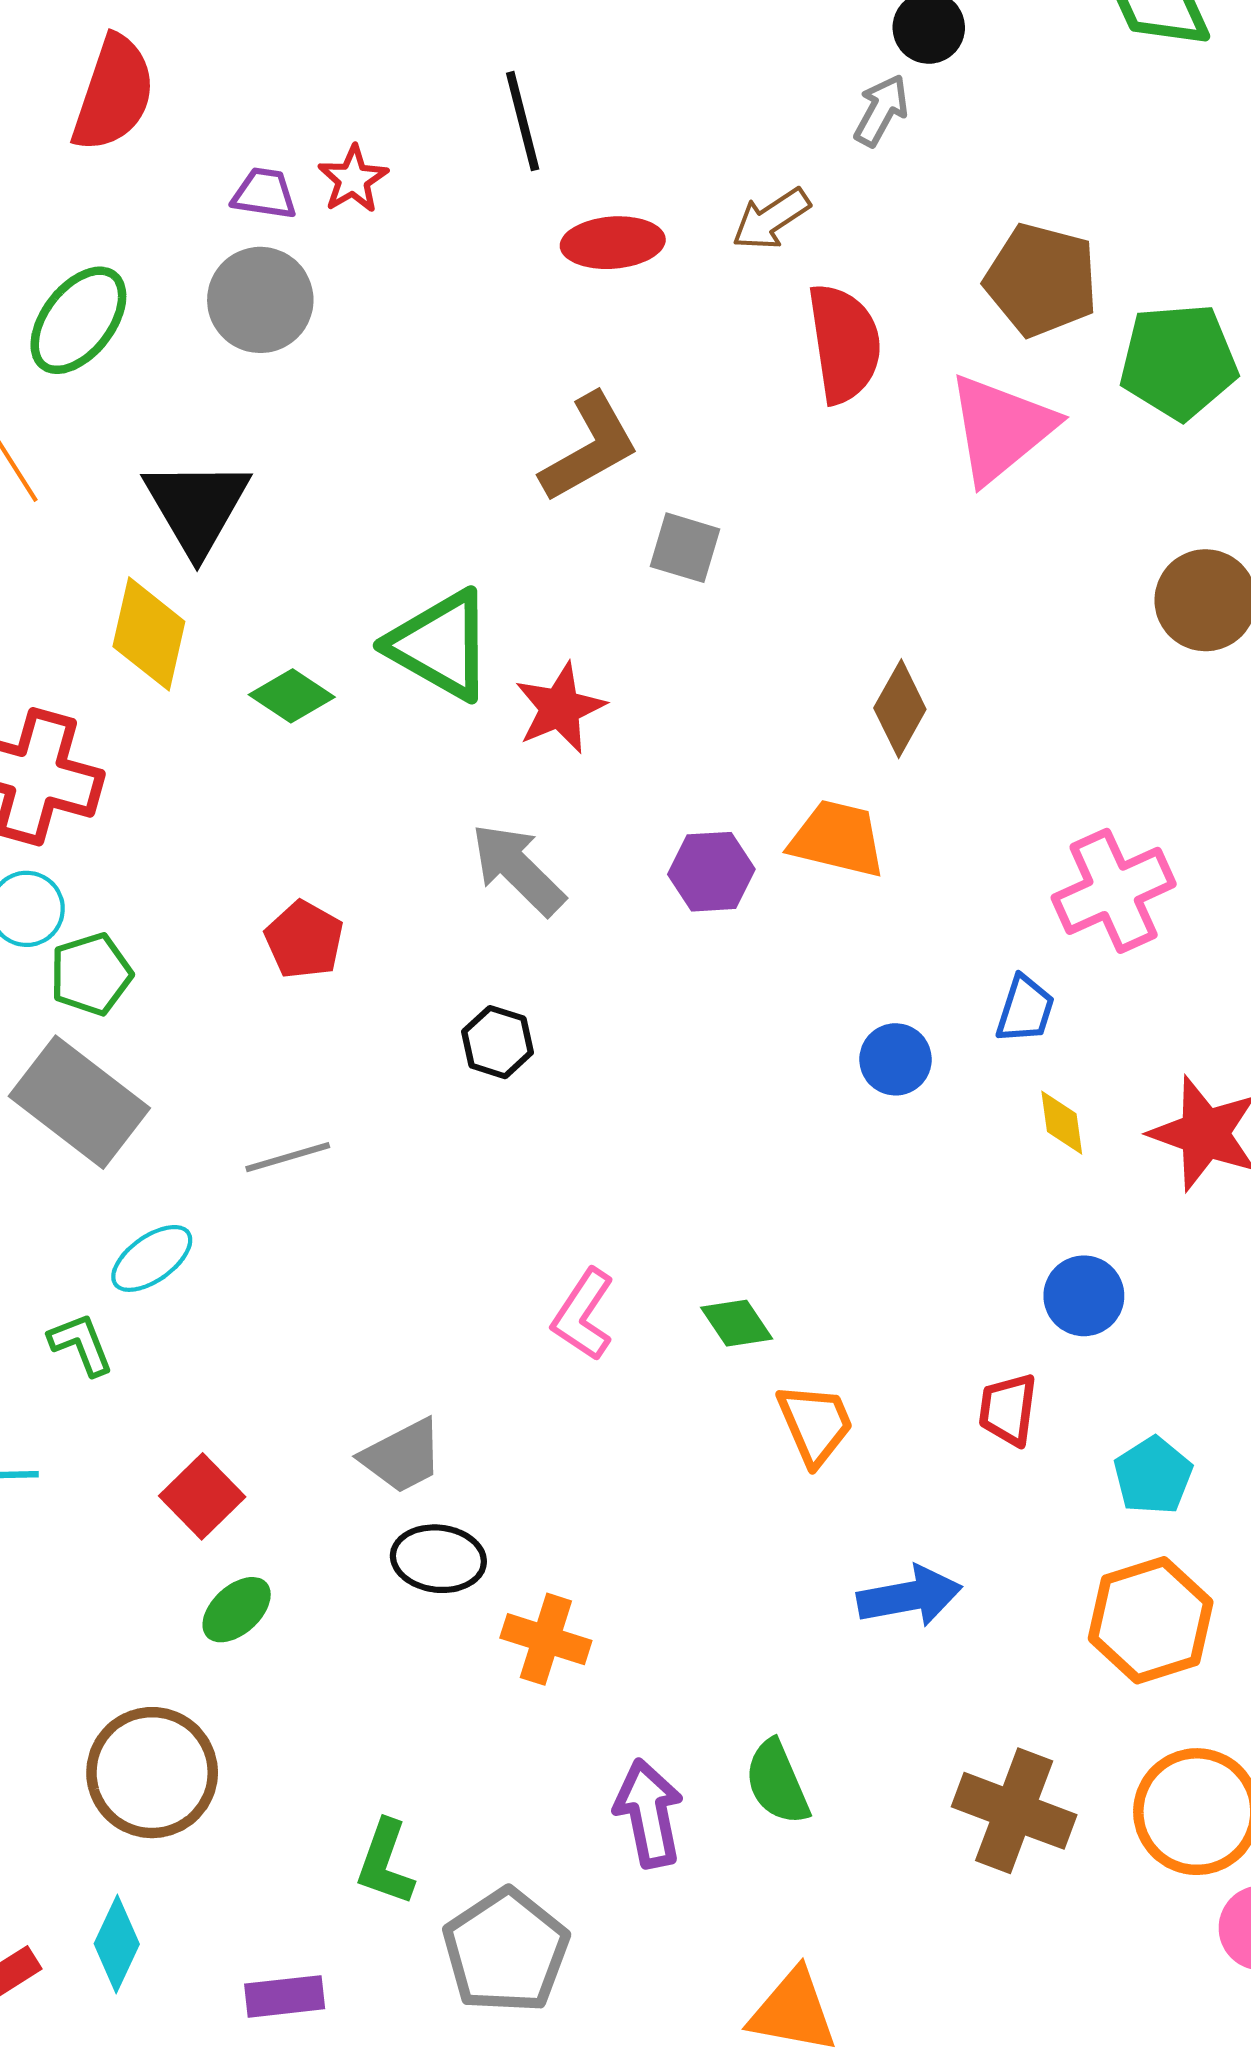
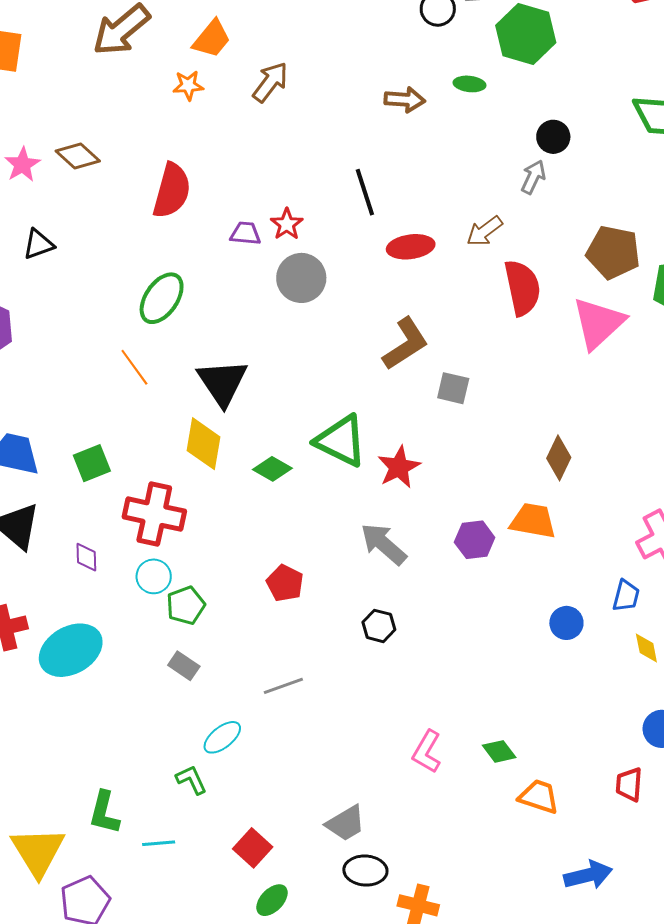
gray circle: (260, 300) -> (301, 278), moved
gray rectangle: (79, 1102) -> (184, 666), size x0.5
orange trapezoid: (815, 1424) -> (539, 797), turned -45

